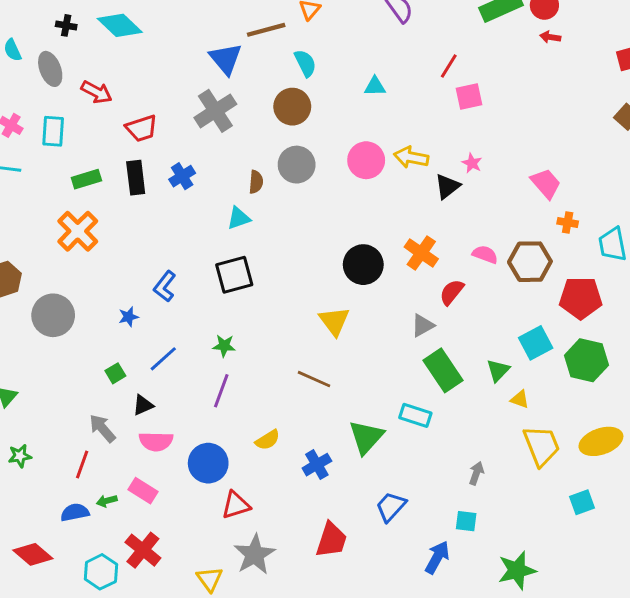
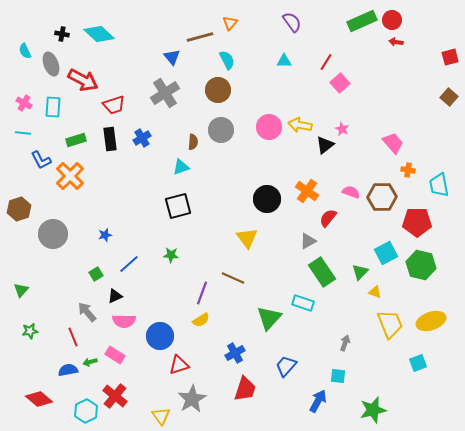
blue triangle: (226, 59) -> (172, 57), size x0.7
cyan triangle: (375, 86) -> (284, 61), moved
red arrow: (97, 92) -> (83, 80), size x1.4
pink square: (469, 96) -> (340, 83), turned -30
blue L-shape: (165, 286) -> (41, 160), moved, turned -65
purple line: (221, 391) -> (202, 293), moved
red line: (82, 465) -> (73, 337), turned -42
blue cross: (317, 465) -> (235, 353), moved

